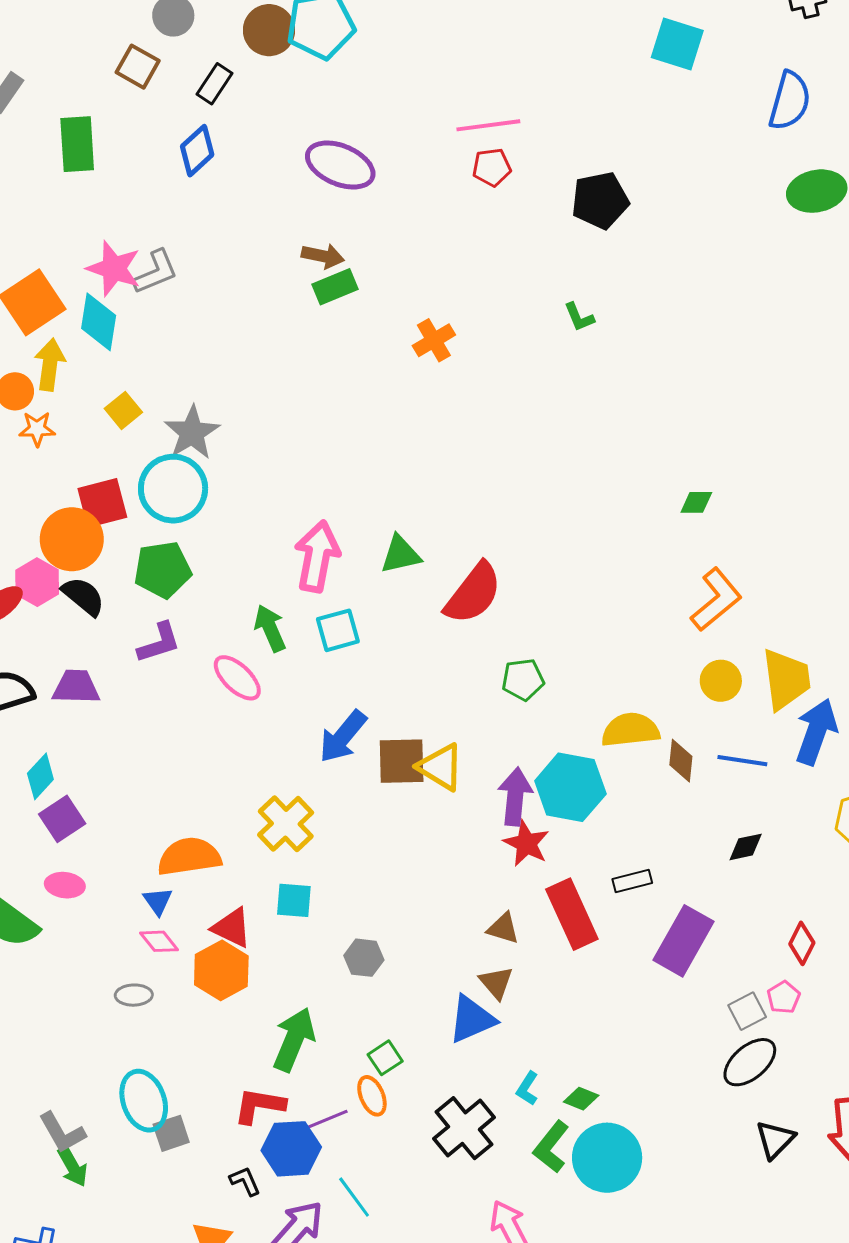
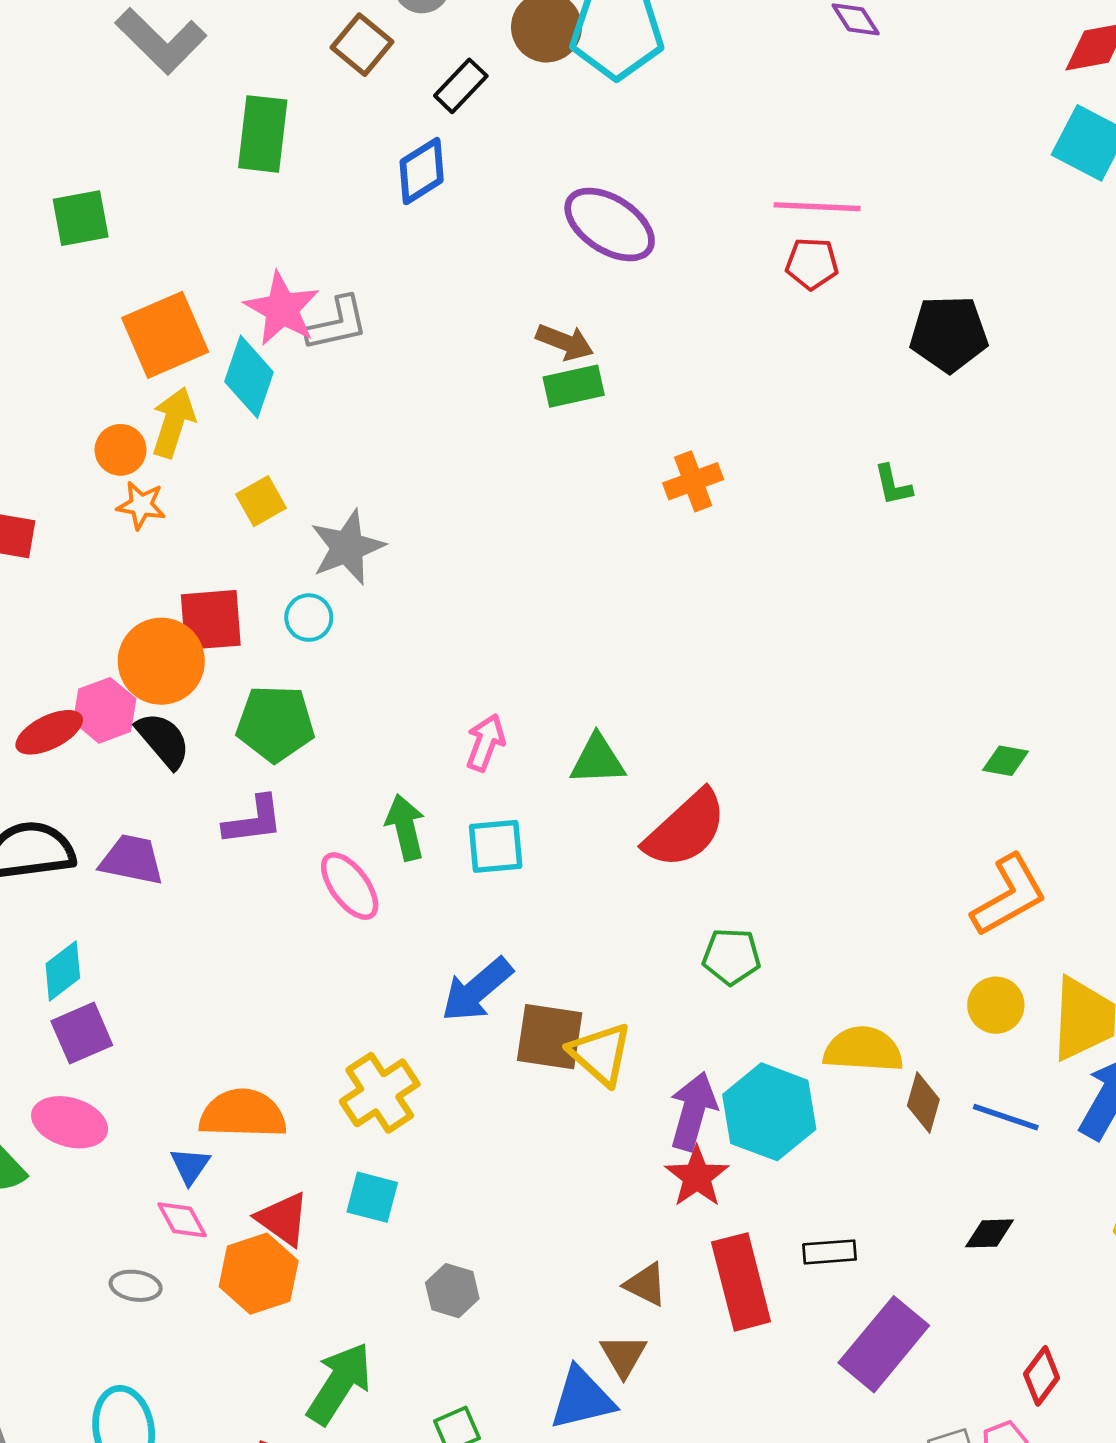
cyan circle: (173, 489) -> (309, 618), size x0.5
pink arrow: (317, 556) -> (485, 743), size x0.6
pink ellipse: (65, 885) -> (70, 1122), size x1.4

